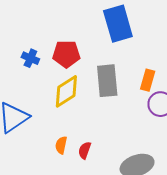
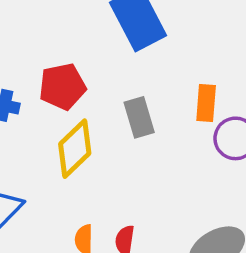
gray rectangle: (107, 81) -> (139, 117), size x0.7

